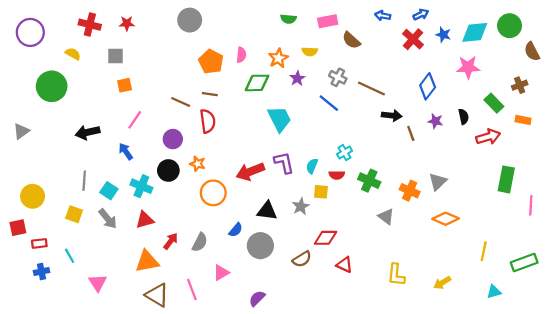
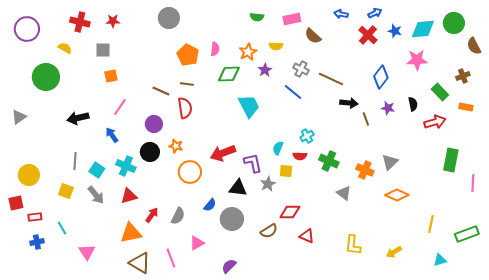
purple L-shape: (284, 163) -> (253, 163), moved

